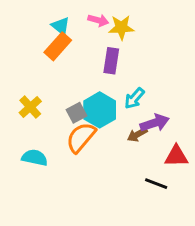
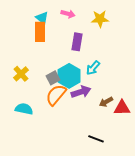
yellow star: (121, 27) -> (100, 19), moved
orange rectangle: (58, 46) -> (40, 32), turned -42
purple arrow: (155, 123) -> (81, 92), moved
brown arrow: (137, 134) -> (106, 102), moved
black line: (156, 184) -> (96, 139), moved

